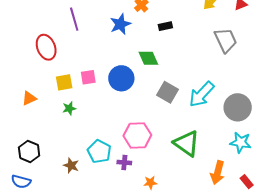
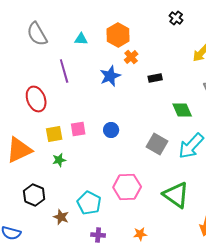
green diamond: (148, 58) -> (182, 110), moved
blue circle: (121, 78) -> (111, 130), size x0.6
orange triangle: (29, 98) -> (19, 150), size x1.8
black hexagon: (29, 151) -> (34, 195), moved
purple cross: (124, 163) -> (98, 235), moved

